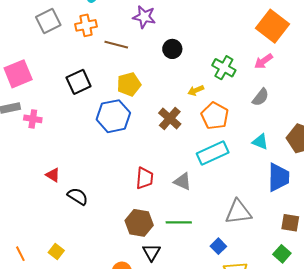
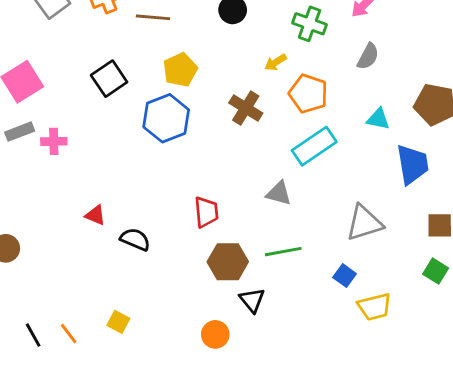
red trapezoid: (145, 178) -> (206, 212), moved

